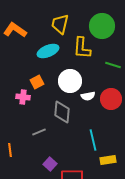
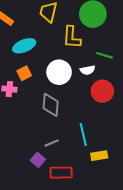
cyan ellipse: (48, 51) -> (24, 46), moved
white semicircle: (88, 96) -> (88, 70), moved
gray line: (39, 132) -> (52, 143), moved

